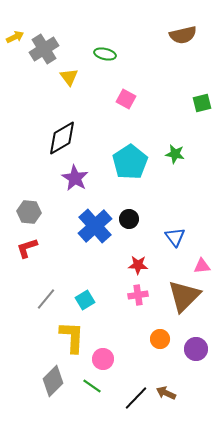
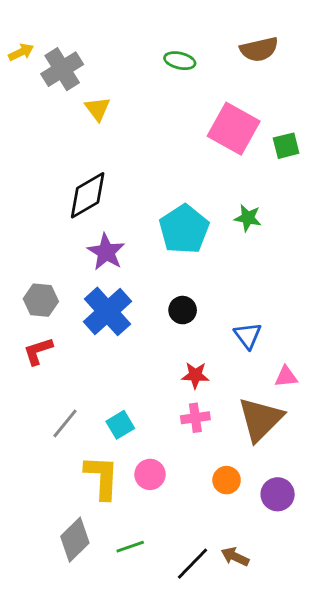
green ellipse: (105, 54) -> (180, 61), moved
pink square: (126, 99) -> (234, 129), moved, size x1.8
blue cross: (95, 226) -> (107, 311), moved
pink circle: (103, 359) -> (150, 474), moved
green line: (92, 386) -> (130, 547), turned -54

